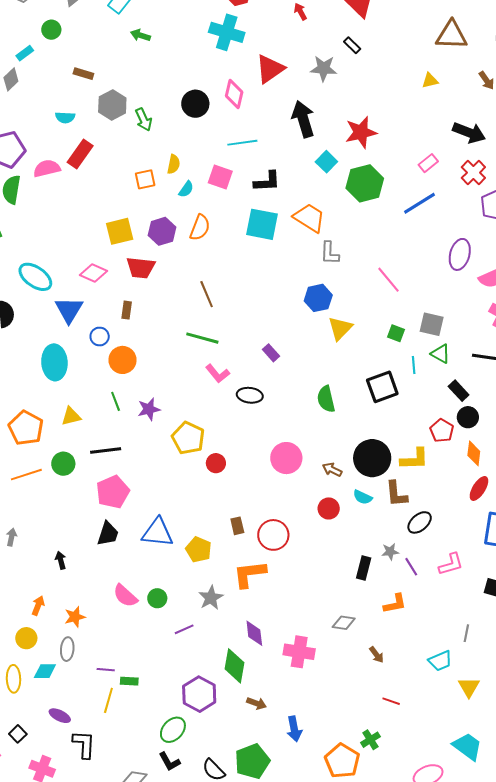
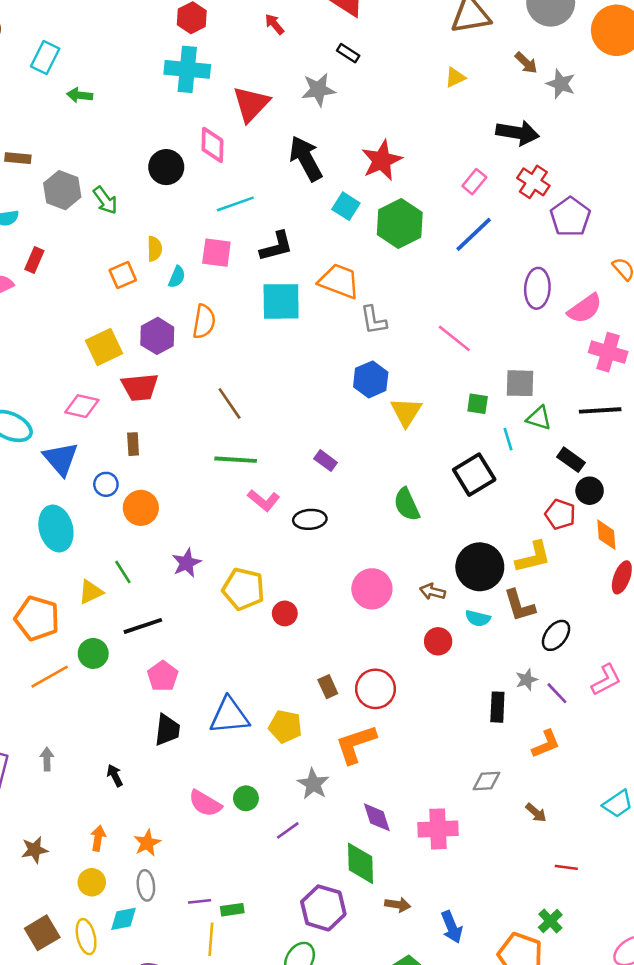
red rectangle: (80, 154) -> (34, 260), size x0.7
green line: (116, 401) -> (123, 572), moved
pink pentagon: (113, 492) -> (163, 676), size x0.7

